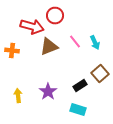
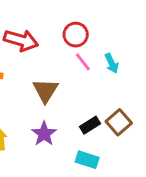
red circle: (55, 16) -> (76, 35), moved
brown triangle: (49, 46) -> (45, 91), moved, turned -36
brown square: (100, 74) -> (119, 122), moved

